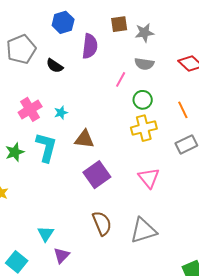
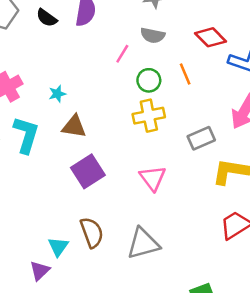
black semicircle: (55, 66) -> (47, 18), moved
orange line: (183, 110) -> (185, 74), moved
cyan star: (61, 113) -> (57, 94), moved
cyan triangle: (46, 234) -> (58, 247), moved

